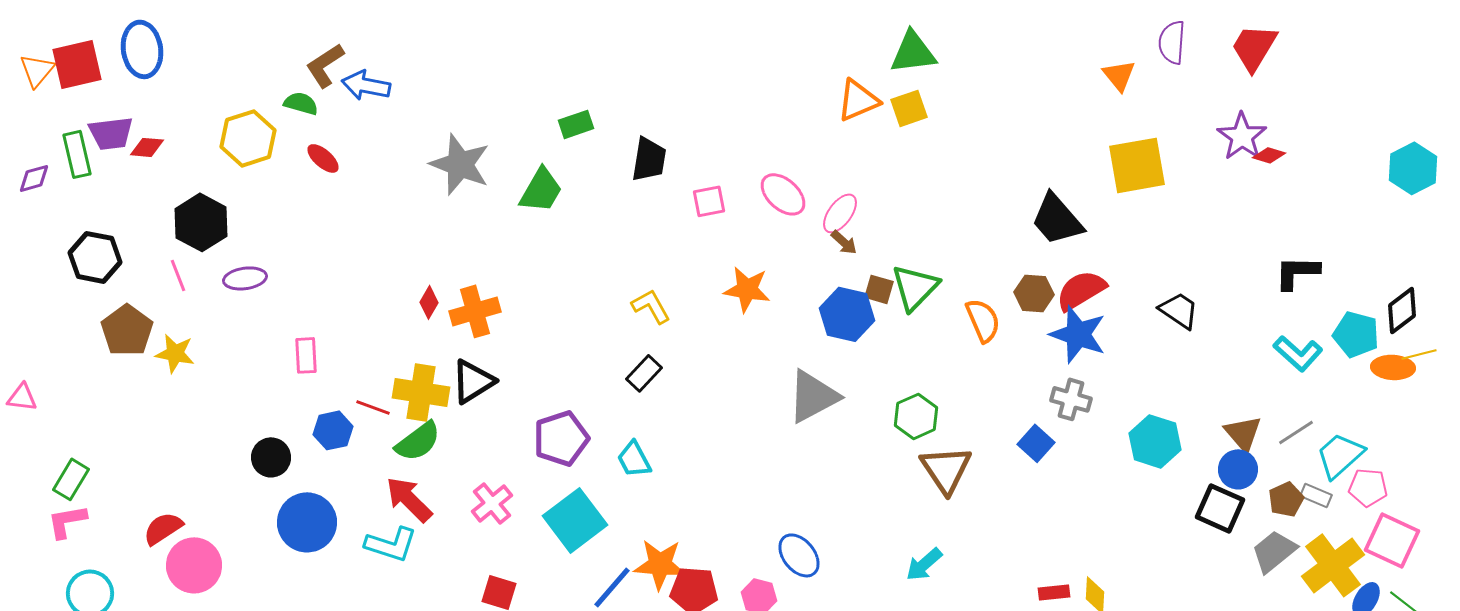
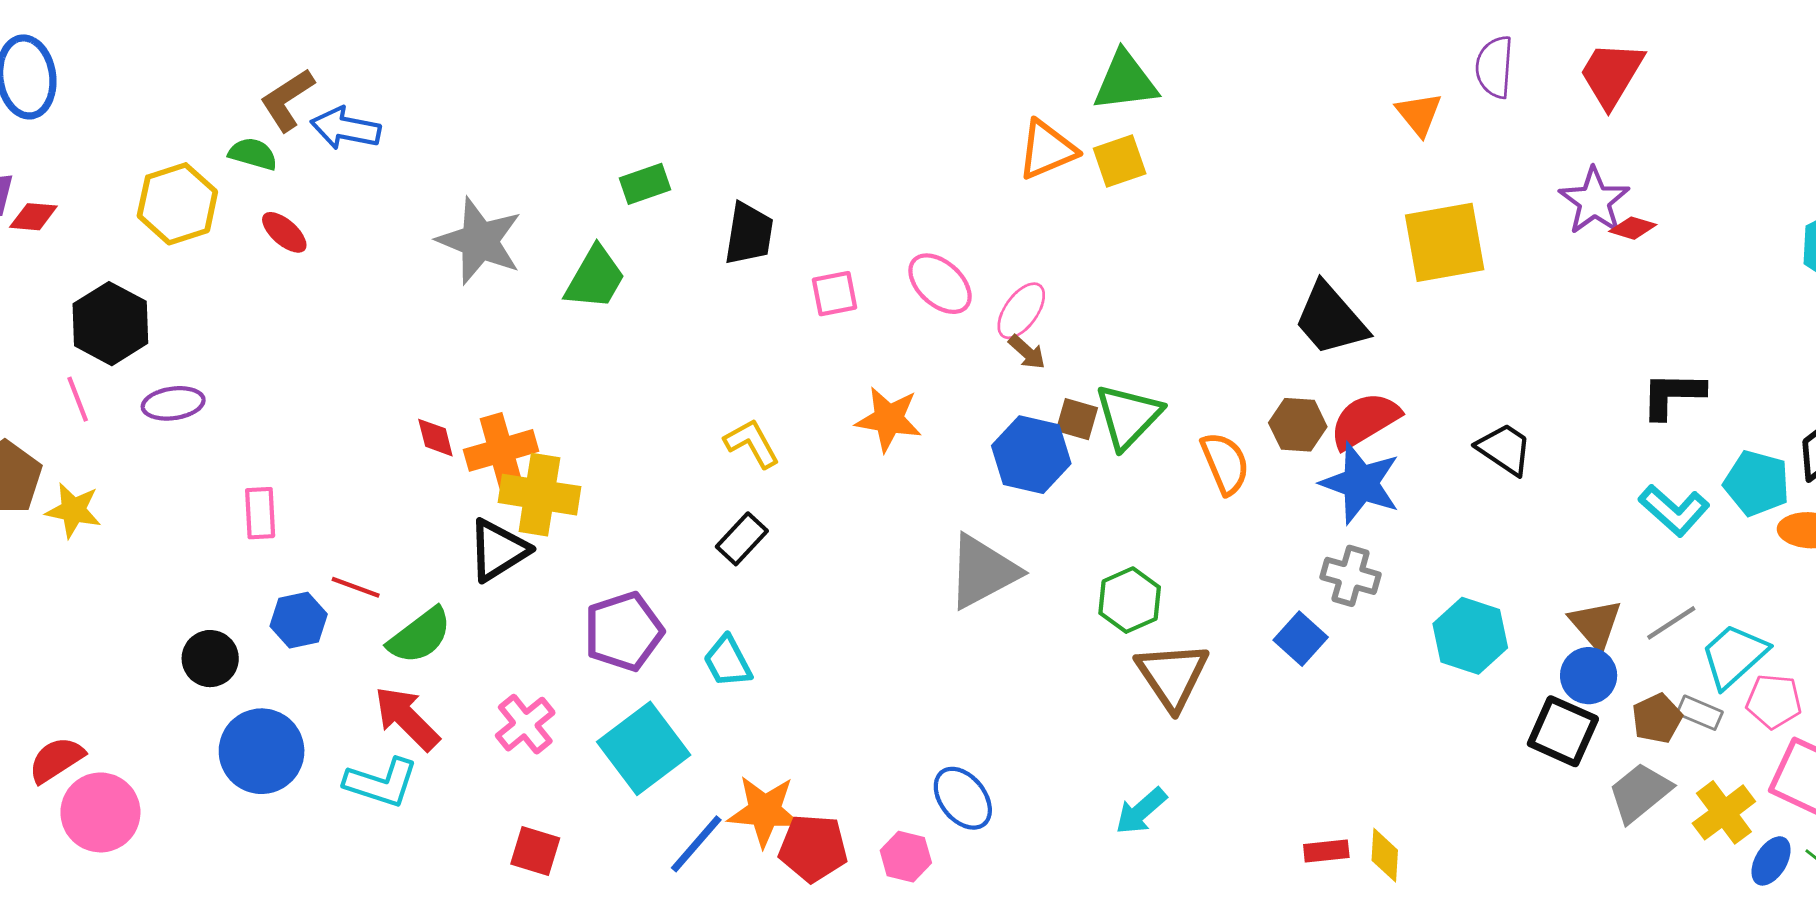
red diamond: (429, 302) -> (435, 438), turned -44
yellow cross: (421, 392) -> (539, 495), moved
yellow cross: (1333, 565) -> (1724, 812), size x0.7

